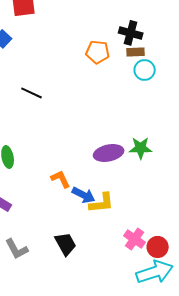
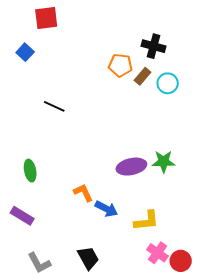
brown rectangle: (136, 52) -> (142, 76), moved, turned -48
yellow L-shape: (102, 203) -> (146, 221), moved

